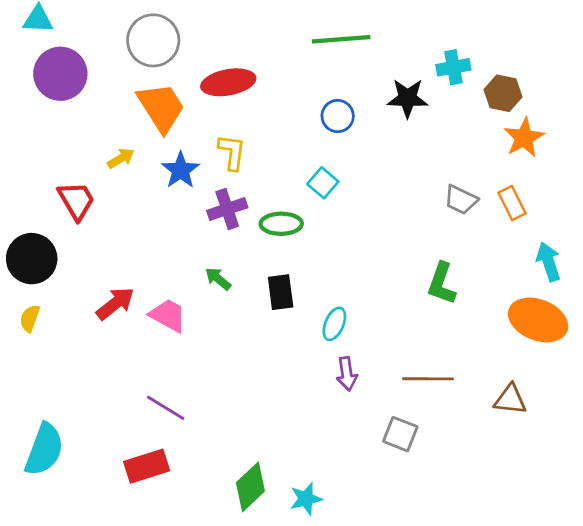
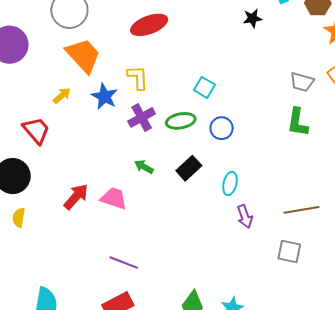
red ellipse: (228, 82) -> (149, 25), moved
black star: (408, 98) -> (252, 18), size x0.7
blue circle: (338, 116) -> (222, 128), moved
green L-shape: (442, 284) -> (298, 122), moved
black rectangle: (281, 292) -> (189, 168), turned 65

